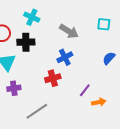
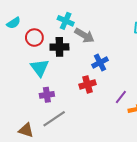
gray arrow: (69, 31) -> (84, 35), moved
gray line: (37, 111) -> (54, 119), moved

